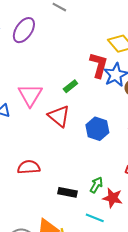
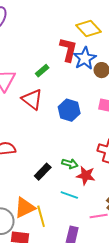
green arrow: (96, 185) -> (70, 164), turned 77
black rectangle: (68, 192) -> (43, 172), turned -54

